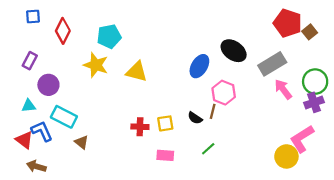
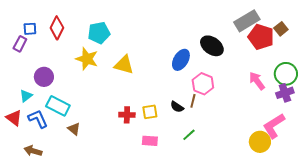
blue square: (33, 17) -> (30, 29), moved
red pentagon: (288, 23) -> (261, 37), moved
purple rectangle: (30, 61) -> (20, 44), moved
gray rectangle: (272, 64) -> (247, 21), moved
cyan triangle: (29, 106) -> (26, 96), turned -32
red triangle: (24, 140) -> (14, 118), moved

